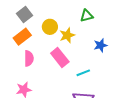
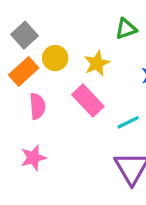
yellow circle: (50, 27) -> (55, 58), moved

